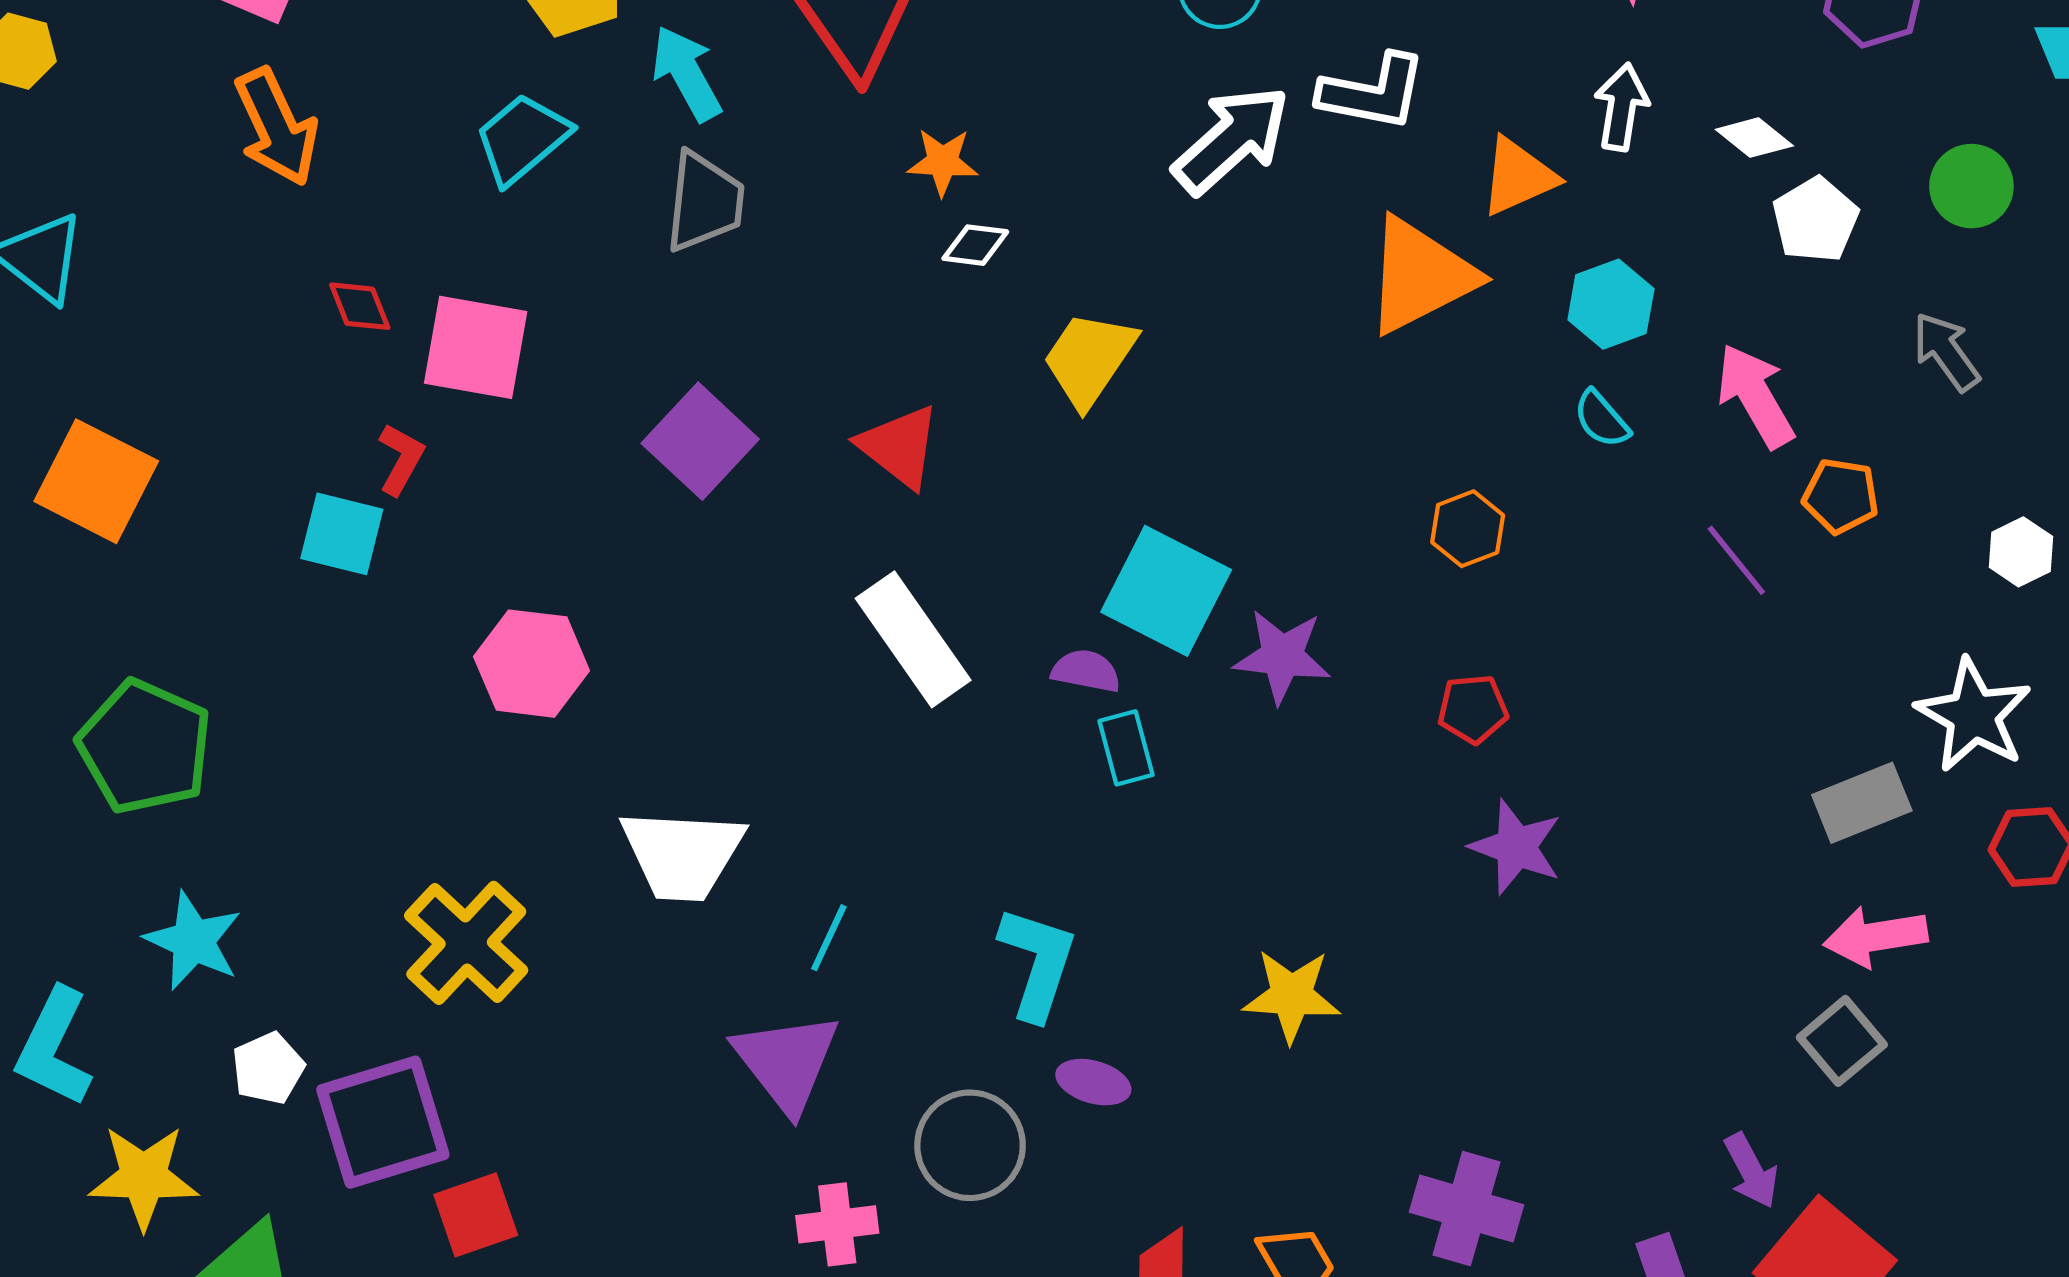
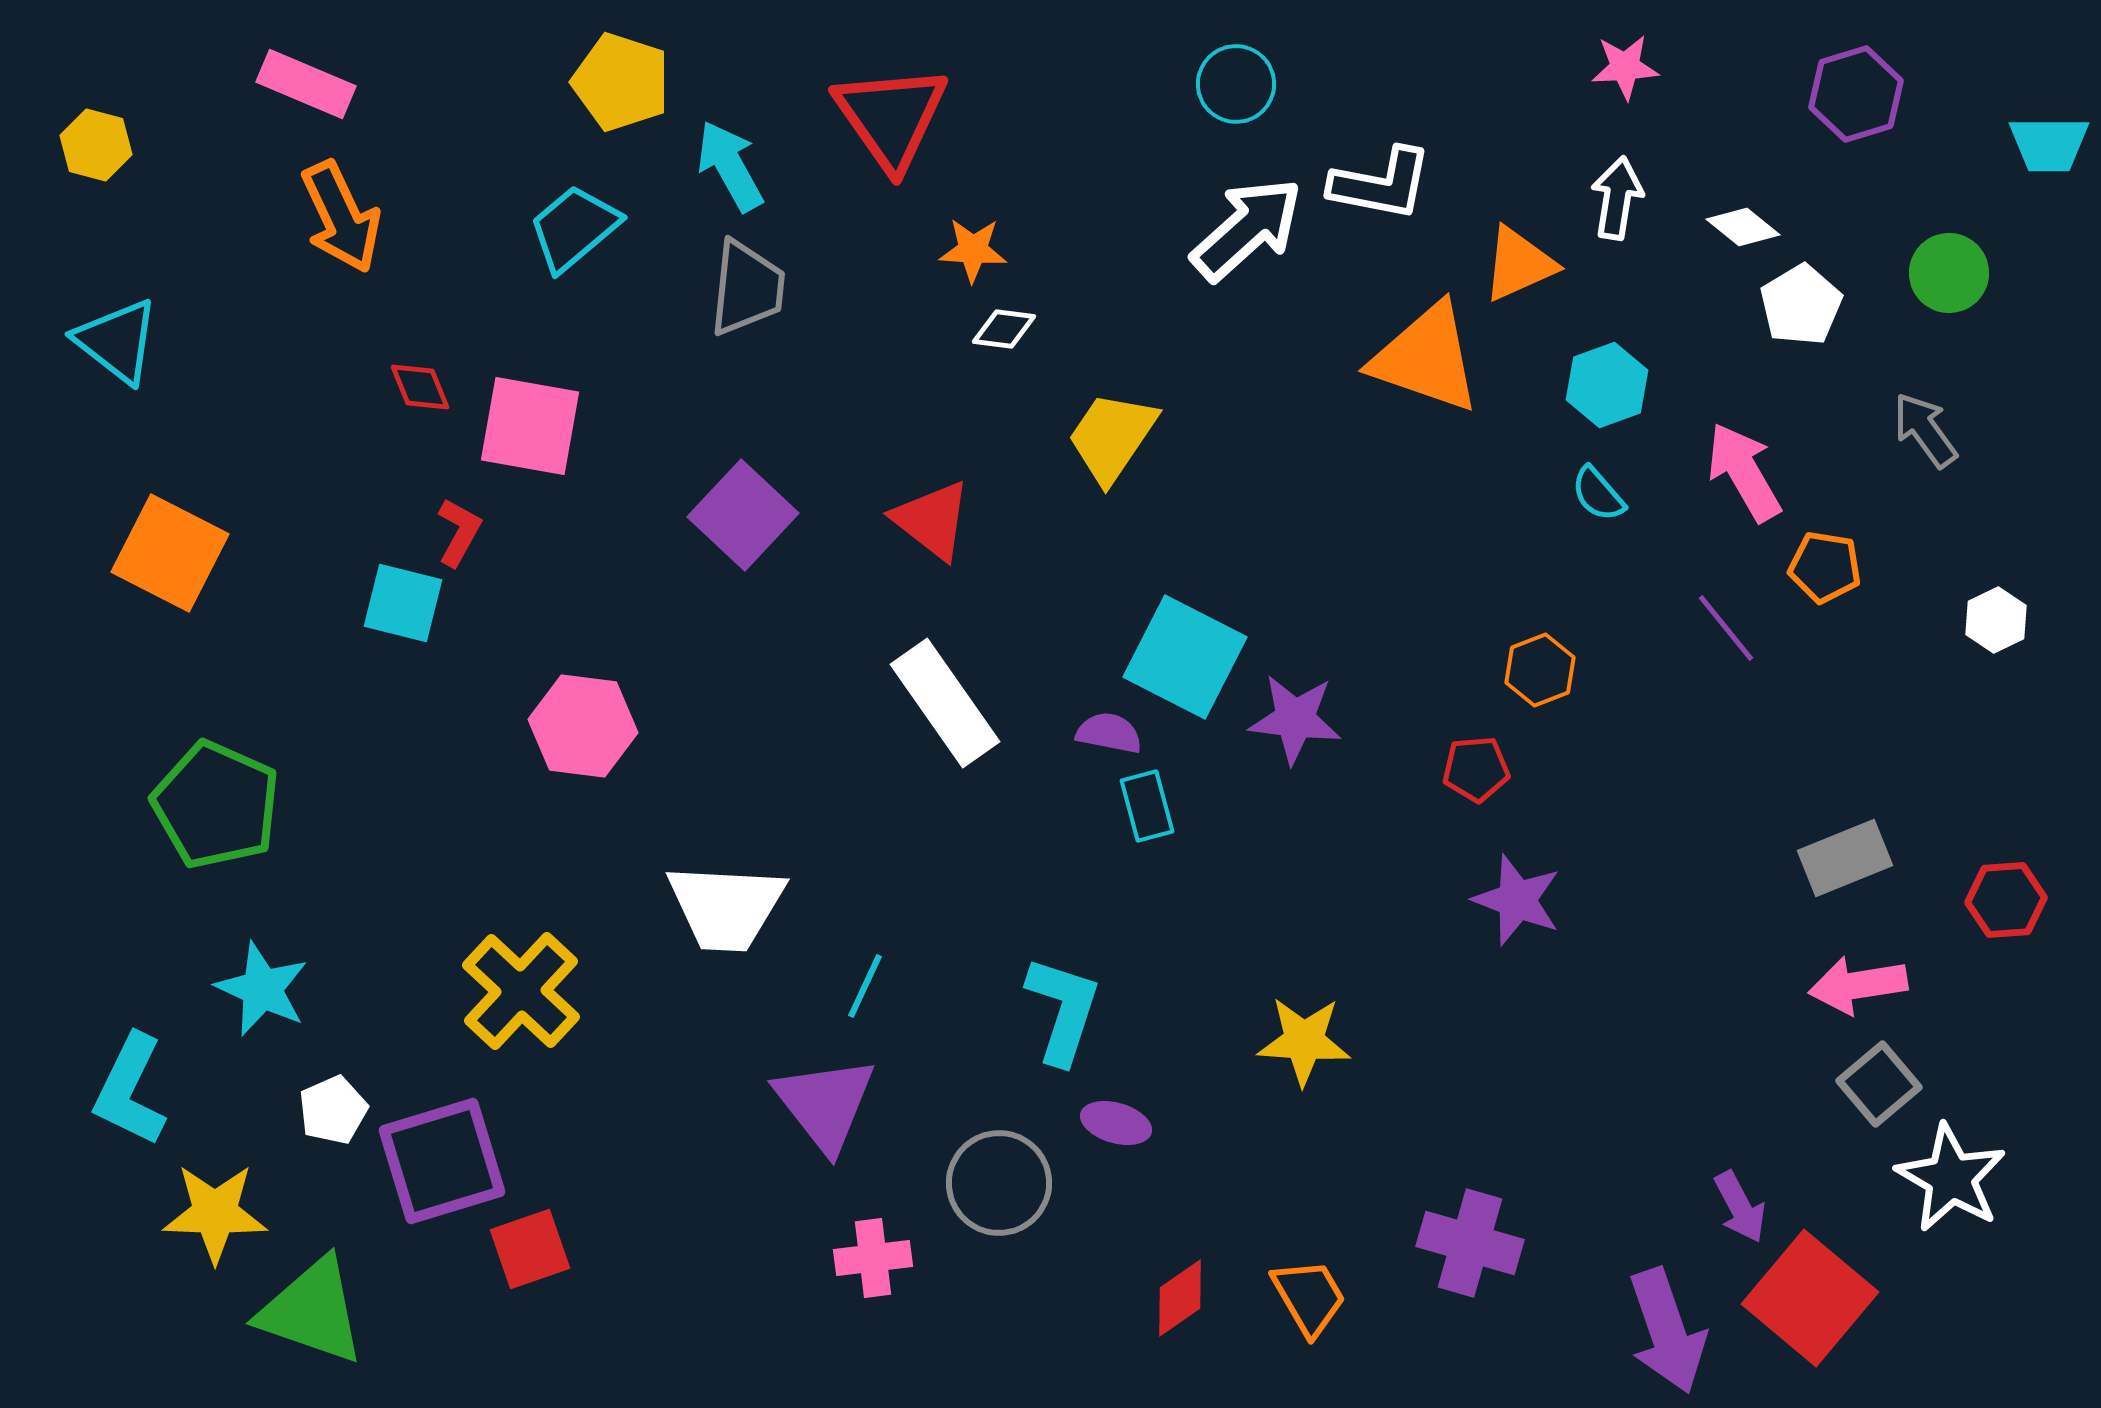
orange triangle: (1420, 276) -> (1426, 358), turned 46
orange hexagon: (1468, 529) -> (1540, 670), moved
white star: (1974, 715) -> (1951, 1178), moved
gray square: (1842, 1041) -> (1879, 1084), moved

